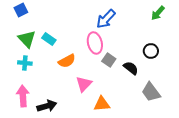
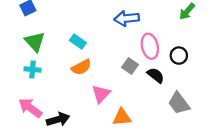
blue arrow: (106, 19) -> (127, 18), turned 40
cyan rectangle: (49, 39) -> (78, 42), moved
pink ellipse: (95, 43) -> (150, 46), moved
pink arrow: (23, 96) -> (30, 108), turned -50

